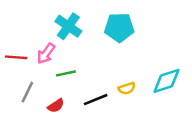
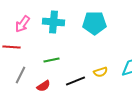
cyan cross: (68, 26) -> (54, 22), turned -30
pink arrow: (46, 54) -> (22, 24), moved

